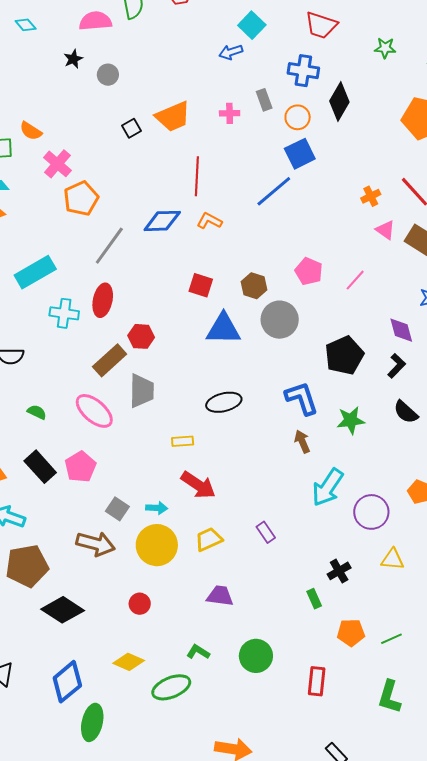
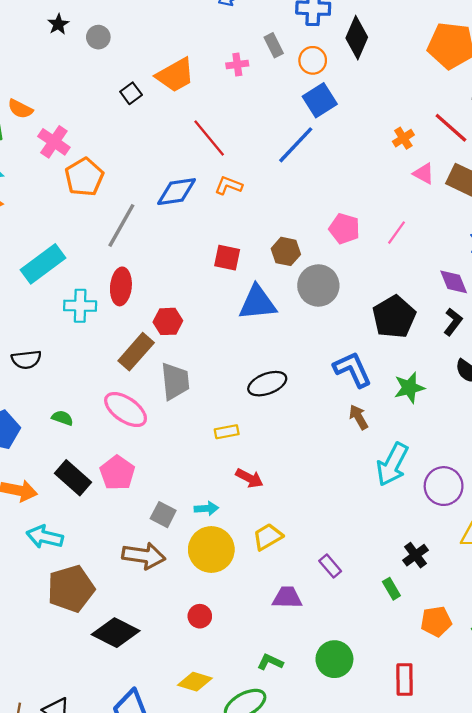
red line: (197, 176) -> (209, 138), turned -36
red arrow: (198, 485) -> (249, 478), size x0.7
purple rectangle: (266, 532) -> (330, 566), moved

